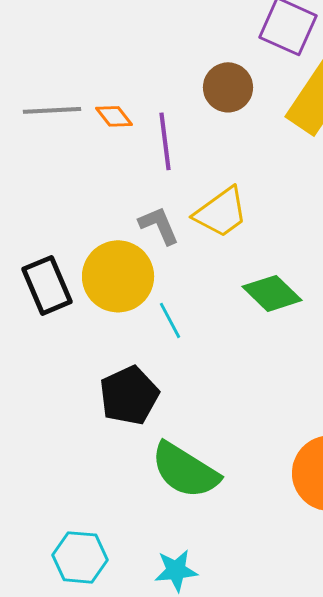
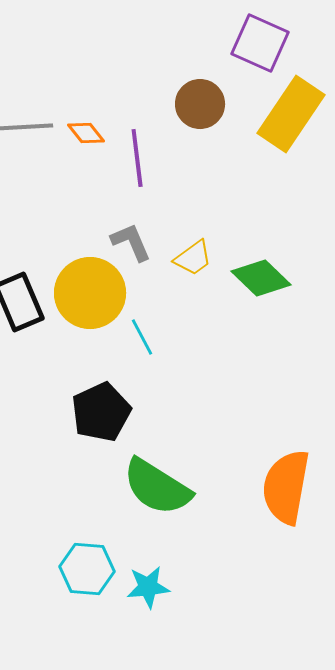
yellow trapezoid: (221, 212) -> (193, 258), moved, size x0.7
green diamond: (272, 293) -> (261, 278), moved
cyan hexagon: (80, 557) -> (87, 569), moved

